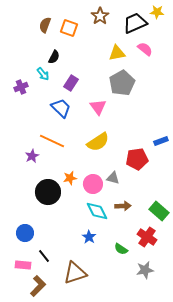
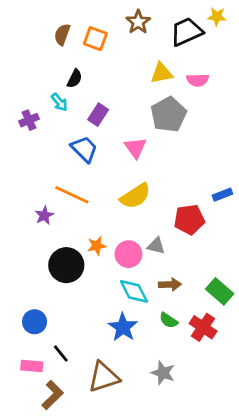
pink semicircle: (145, 49) -> (198, 80), moved, turned 140
blue star: (89, 237) -> (123, 327), size x1.5
green semicircle: (121, 249) -> (169, 320), moved
gray star: (145, 270) -> (163, 373), moved, turned 30

